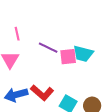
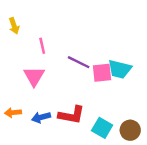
red L-shape: (42, 93) -> (72, 115), turned -30
blue arrow: (16, 95) -> (41, 117), size x0.7

